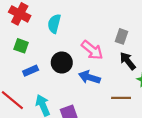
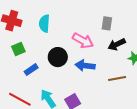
green square: (21, 46) -> (18, 49), turned -32
black arrow: (128, 61) -> (117, 44), turned -66

